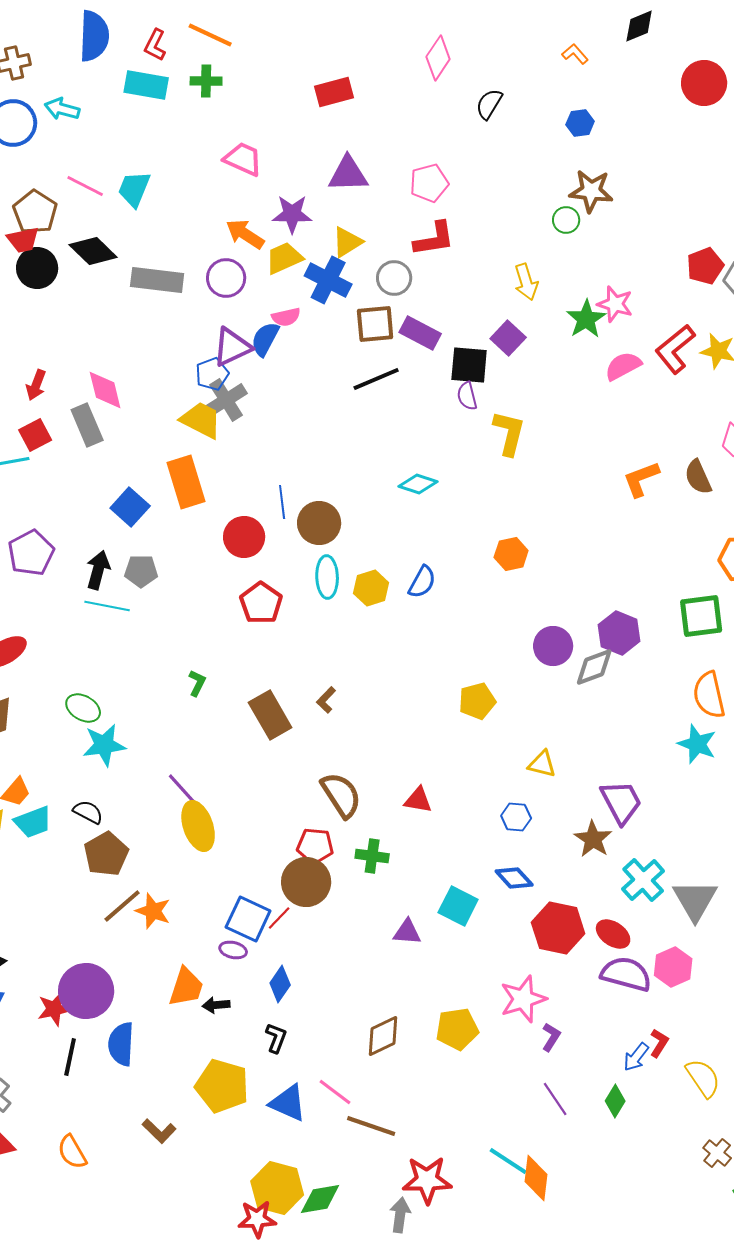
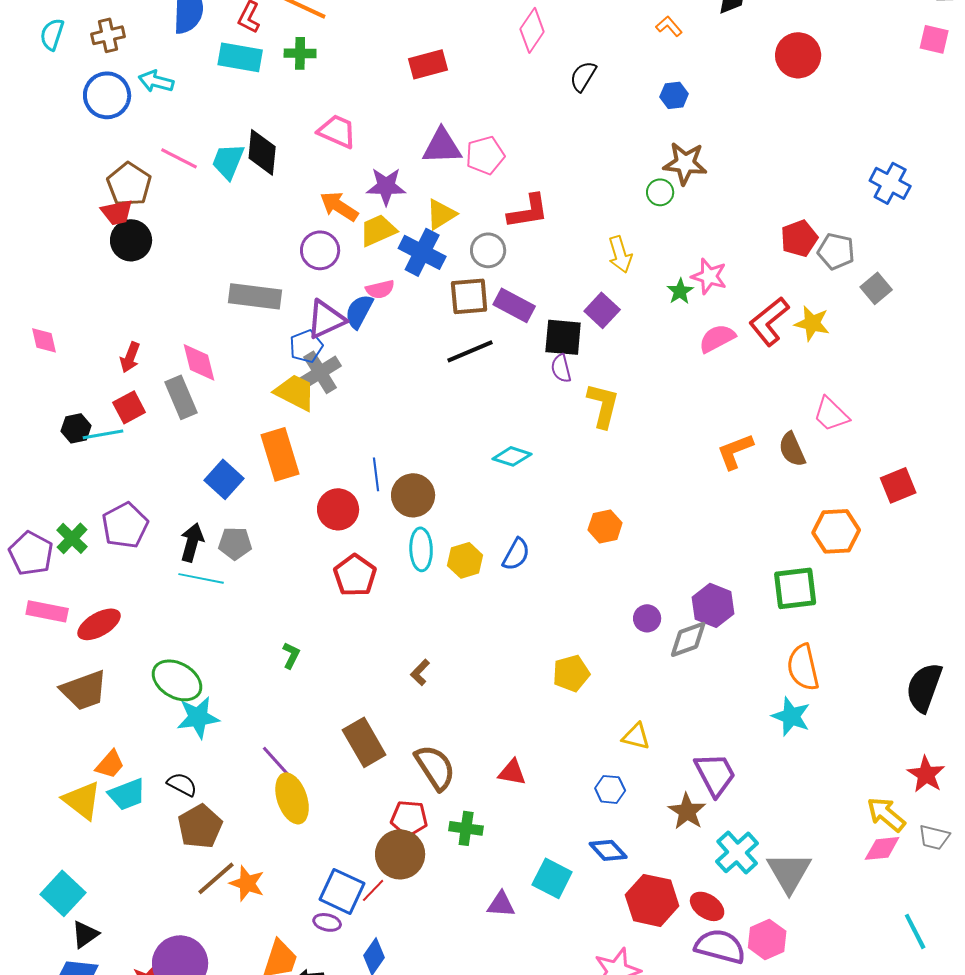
pink pentagon: (429, 183) -> (485, 155), moved
black diamond: (93, 251) -> (262, 152), moved, turned 51
gray rectangle: (157, 280) -> (255, 296), moved
green star: (586, 319) -> (680, 291), size x0.7
purple circle: (553, 646) -> (647, 618), size x0.7
green ellipse: (83, 708) -> (177, 680), size x1.4
brown rectangle: (270, 715) -> (364, 742), moved

